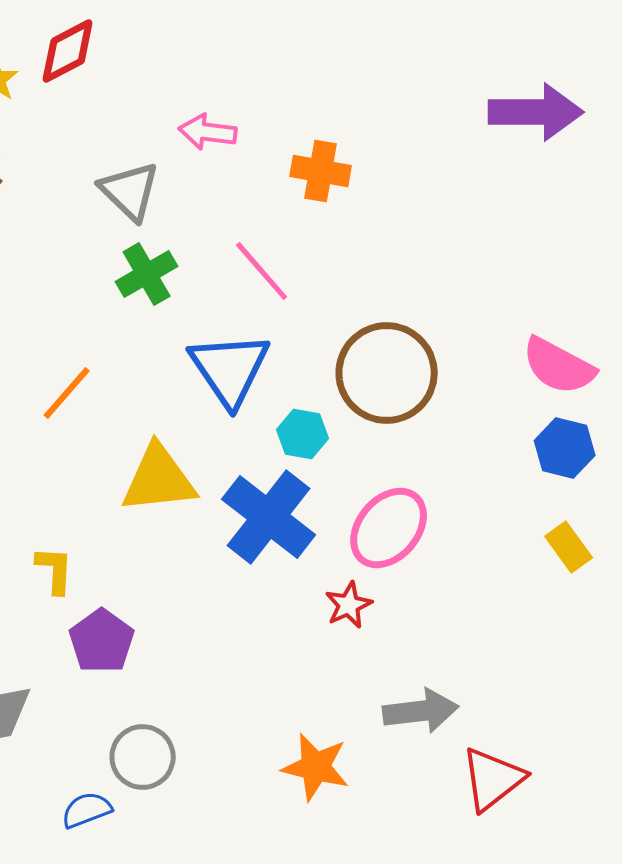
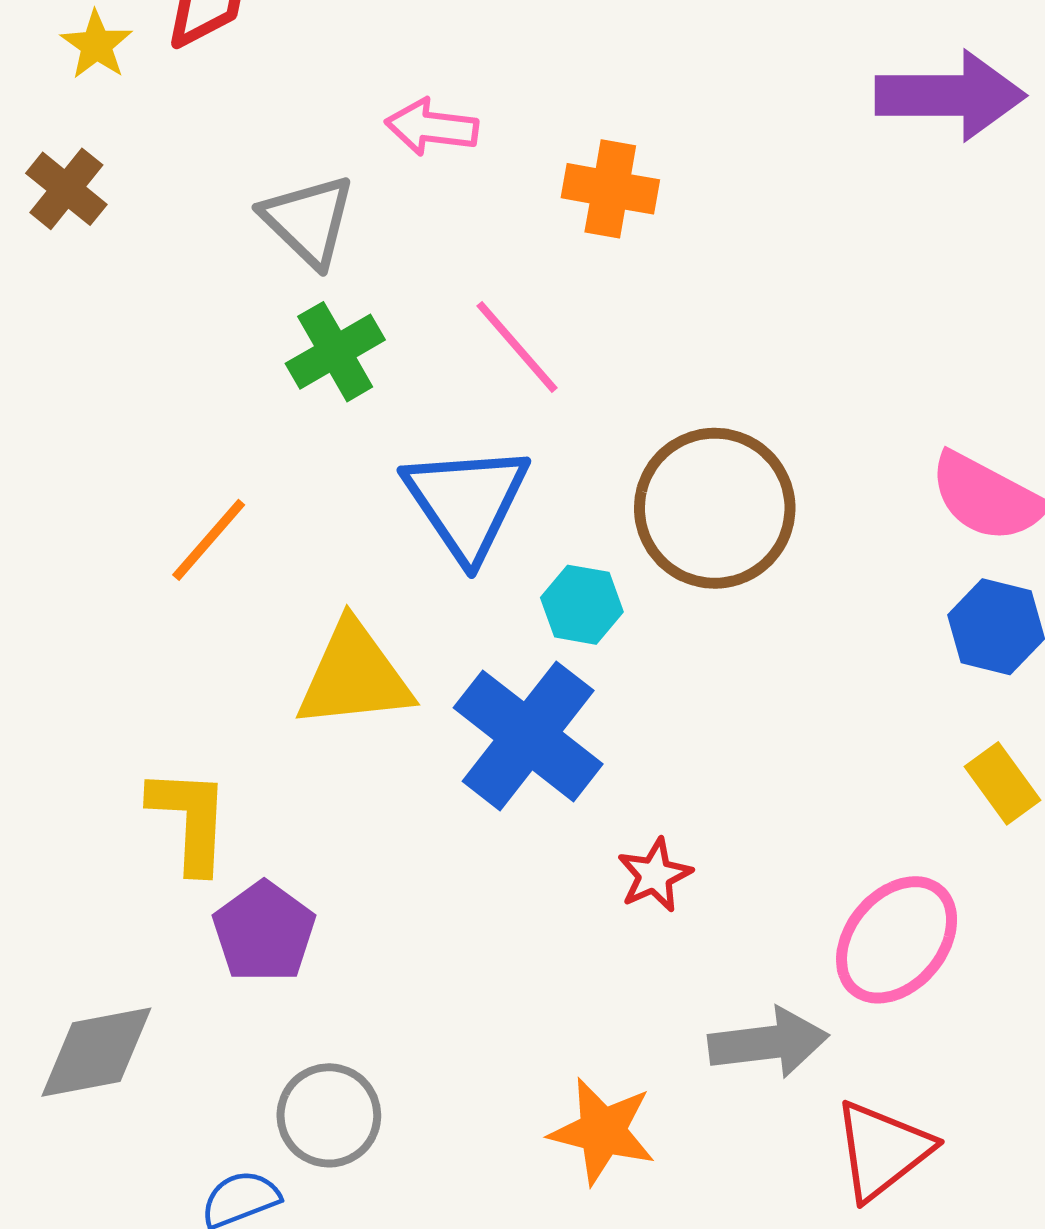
pink ellipse: (389, 528) -> (897, 940), moved
yellow L-shape: (55, 570) -> (190, 820), size x1.4

